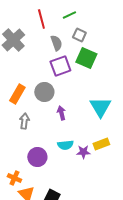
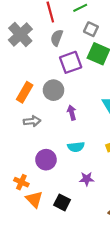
gray semicircle: (56, 43) -> (57, 38), moved, turned -140
gray arrow: (24, 121) -> (32, 121), turned 77
purple star: (83, 152) -> (87, 179), moved

